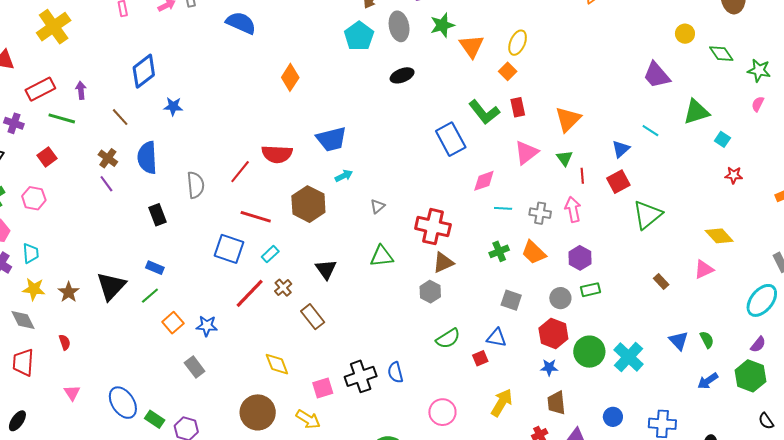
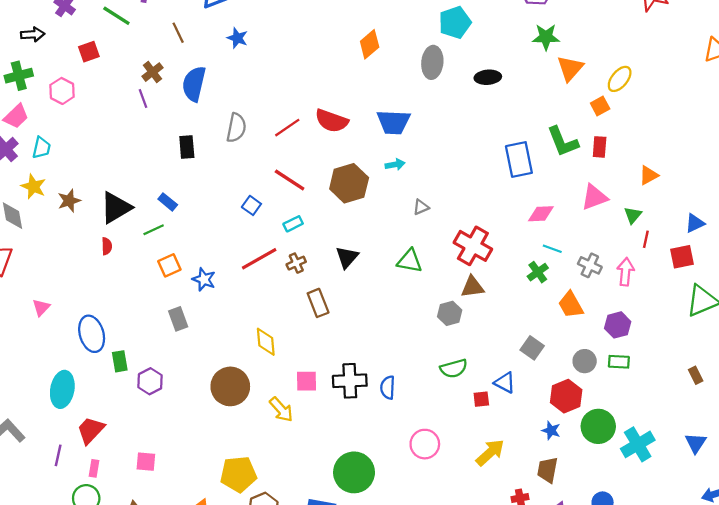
gray ellipse: (399, 26) -> (432, 62), moved
orange triangle: (568, 119) -> (649, 175), size x0.7
blue square: (229, 249) -> (251, 205), size x0.6
green cross: (499, 251) -> (538, 272), moved, turned -30
red semicircle: (65, 342) -> (107, 246), moved
green rectangle: (155, 419) -> (120, 361), turned 30

